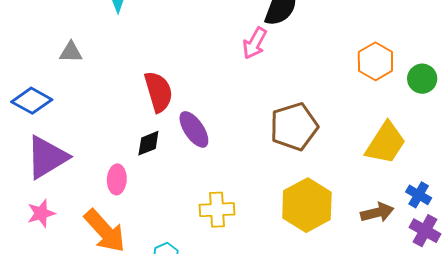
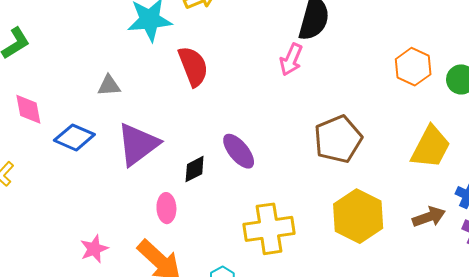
red semicircle: (158, 92) -> (193, 66), moved
purple triangle: (47, 157) -> (138, 144), moved
yellow cross: (217, 210) -> (269, 229), size x1.4

